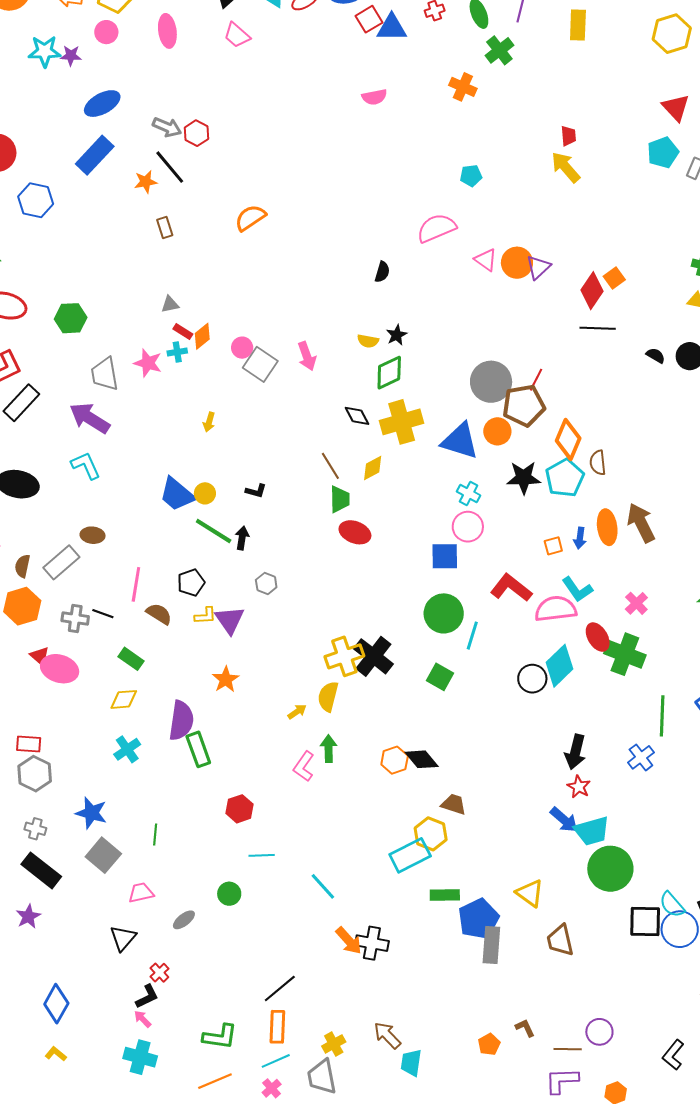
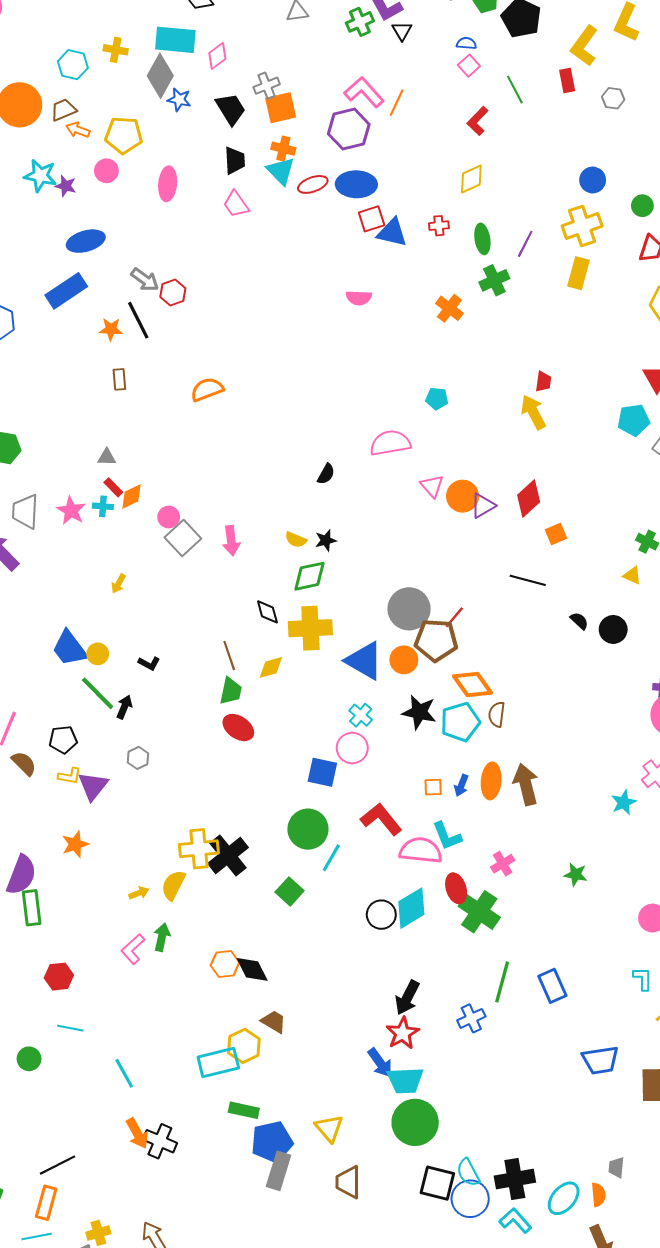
red diamond: (592, 291) -> (529, 499), moved
orange diamond: (568, 440) -> (473, 685), turned -72
red star: (579, 787) -> (403, 1033), size x1.4

